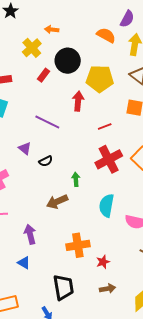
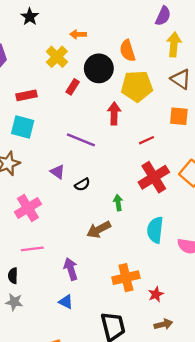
orange semicircle: (106, 35) -> (128, 51), moved, turned -132

